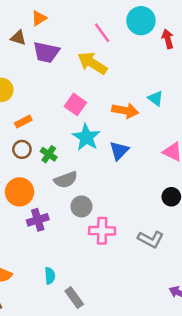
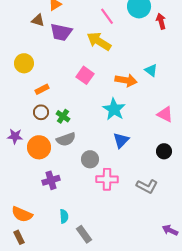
cyan star: (86, 137) -> (114, 109), moved
blue triangle: (119, 151) -> (121, 140), moved
gray semicircle: (66, 180) -> (66, 139), moved
purple cross: (38, 220) -> (51, 180), moved

